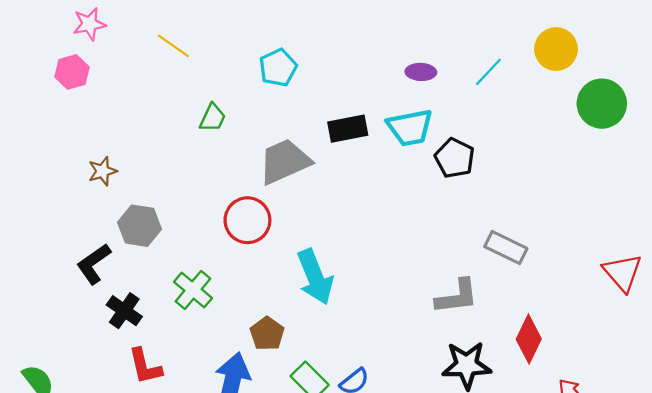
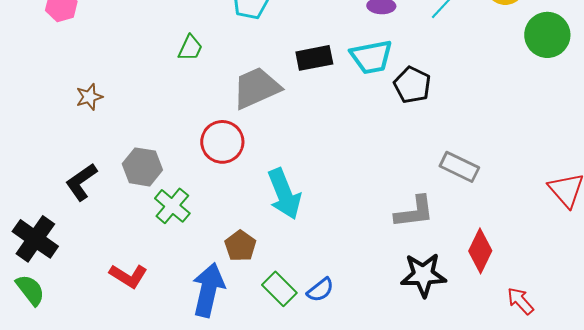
gray hexagon: (140, 226) -> (142, 167), moved
black cross: (124, 311) -> (35, 239), moved, size x1.4
red L-shape: (145, 366) -> (128, 276), turned -45

